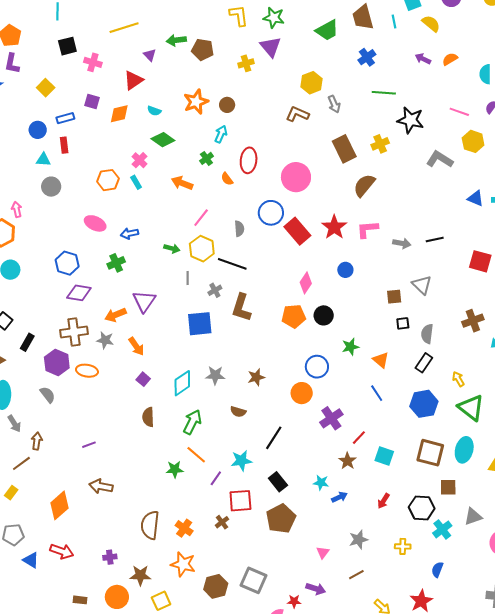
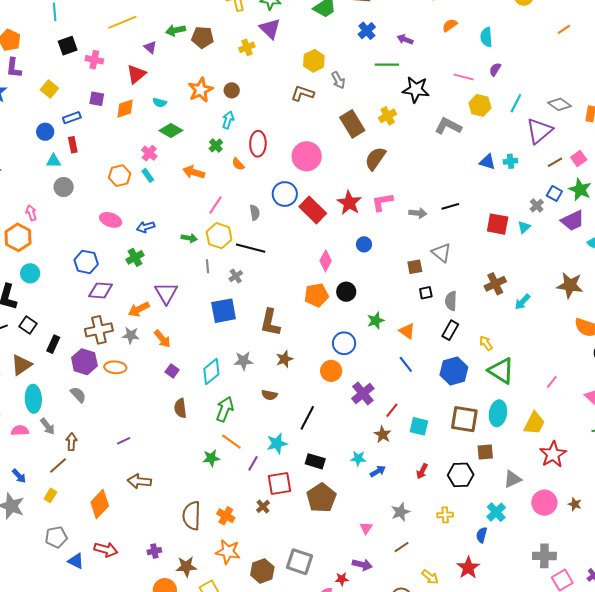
purple arrow: (423, 59) -> (405, 39), moved
brown L-shape: (241, 308) -> (270, 322), moved
black rectangle: (278, 482) -> (315, 461), turned -30
cyan cross: (442, 529) -> (496, 512), moved

